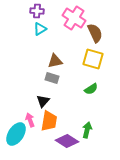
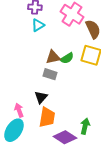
green semicircle: (91, 89) -> (67, 58), moved
pink arrow: (30, 120) -> (19, 110), moved

